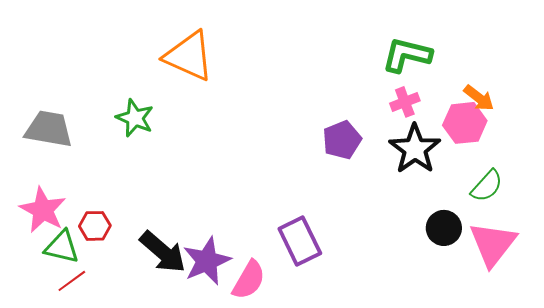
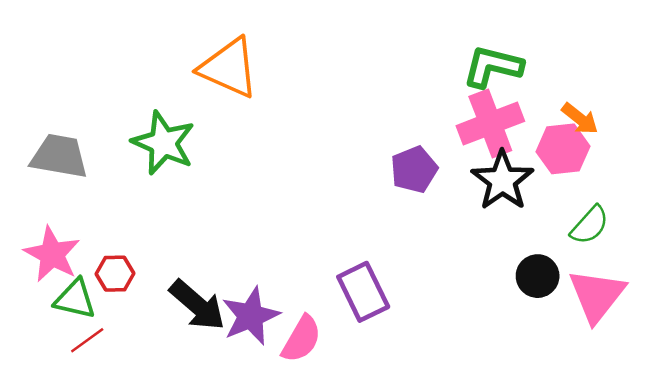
pink cross: (405, 102) -> (490, 123), size x1.8
green star: (135, 118) -> (163, 143), size x1.4

